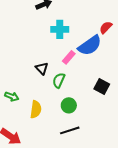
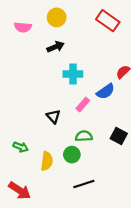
blue semicircle: (90, 45) -> (106, 91), size x0.7
green semicircle: (59, 80) -> (84, 136), moved, turned 63
green circle: (69, 105) -> (72, 155), moved

